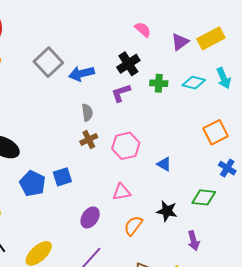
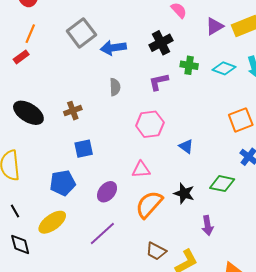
purple L-shape: (121, 93) -> (159, 82), moved
brown cross: (89, 139) -> (73, 111), moved
blue pentagon: (32, 183) -> (63, 183), moved, turned 30
orange semicircle: (133, 226) -> (149, 204), size x1.4

